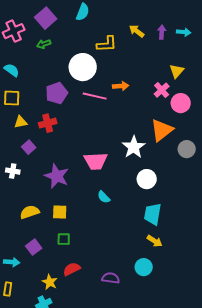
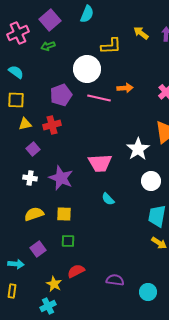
white cross: (13, 171) -> (30, 178), moved
cyan circle: (144, 267) -> (148, 292), moved

